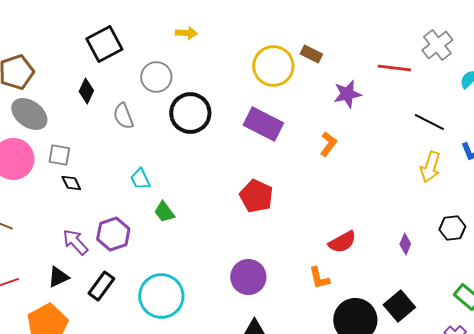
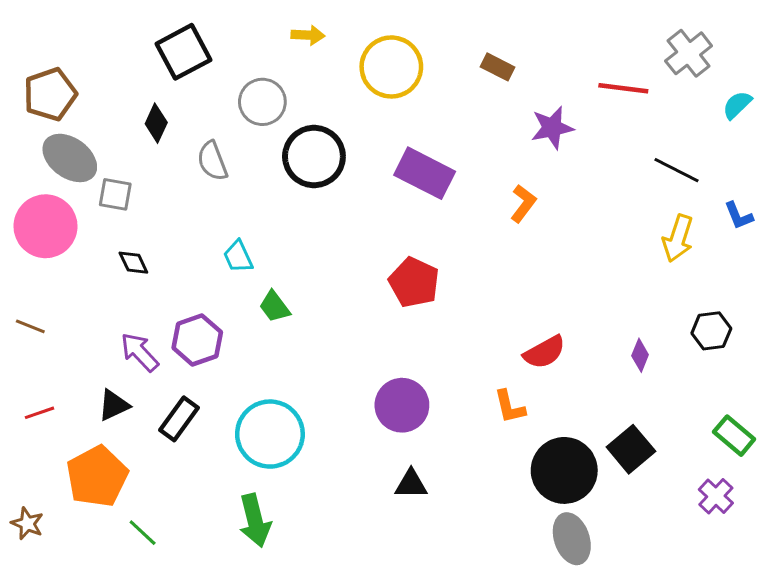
yellow circle: (273, 66) -> (391, 67), moved
gray square: (59, 155) -> (115, 194), moved

